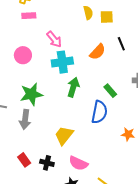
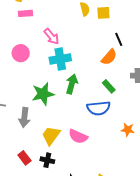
orange semicircle: (98, 52) -> (109, 57), moved
green star: (31, 94) -> (43, 94), moved
blue semicircle: (99, 112) -> (98, 108), turned 75
yellow trapezoid: (64, 135) -> (51, 135), moved
pink semicircle: (78, 163) -> (78, 136), moved

